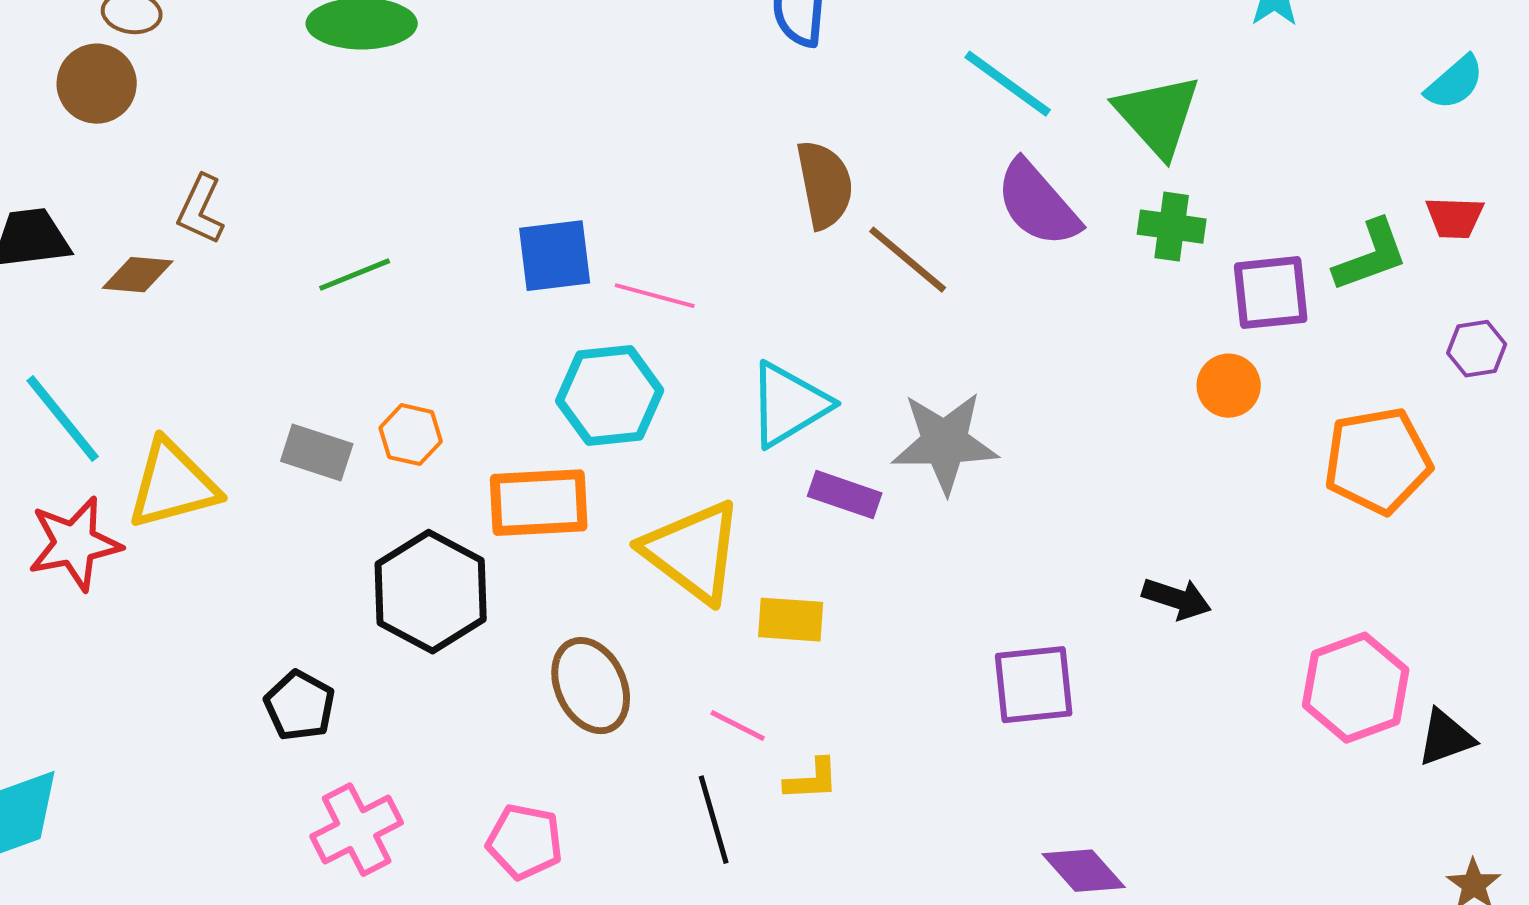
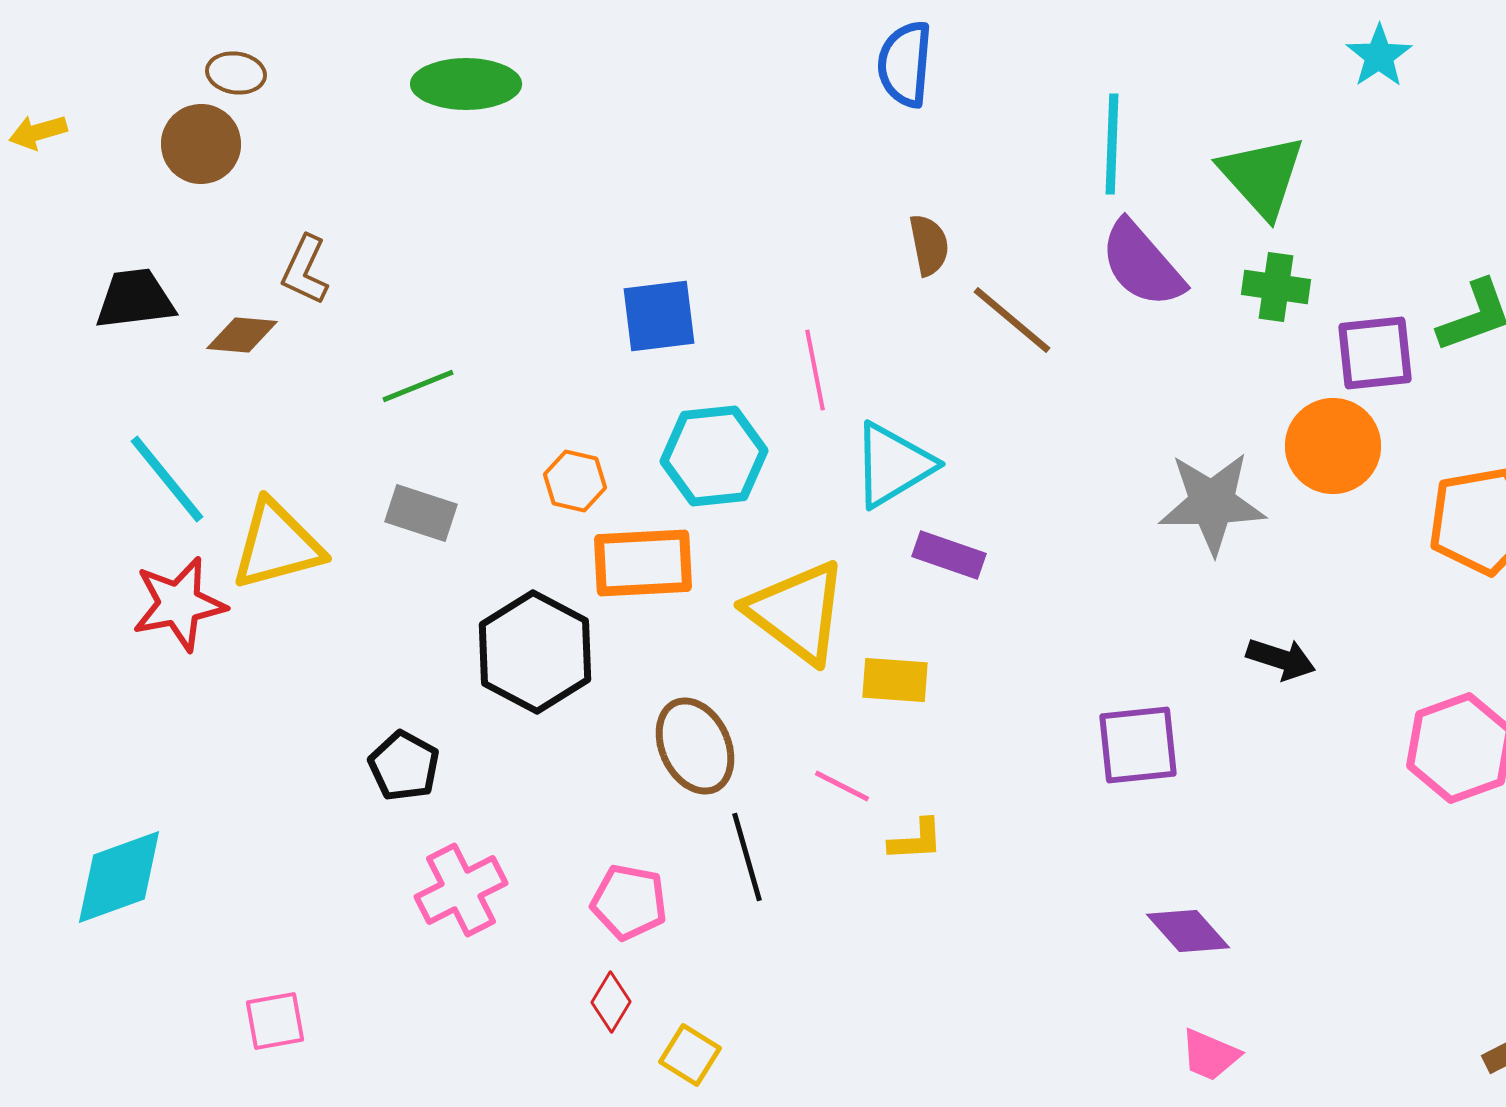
cyan line: (1008, 84) -> (1112, 144), turned 56
brown semicircle: (825, 185) -> (929, 245), size x0.7
green line: (355, 275) -> (418, 386), moved
pink line: (655, 296) -> (815, 370), moved, turned 64
orange circle: (1229, 386) -> (1333, 446), size x1.5
orange hexagon: (411, 435) -> (575, 481), moved
gray star: (945, 443) -> (1212, 503), moved
black line: (714, 820) -> (747, 857), moved

